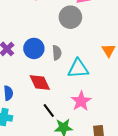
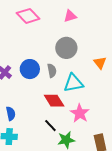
gray circle: (70, 17) -> (66, 48), moved
red diamond: (40, 82) -> (54, 101), moved

